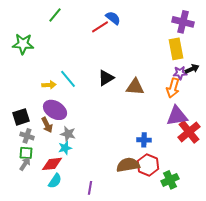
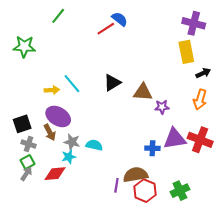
purple star: (180, 73) -> (162, 107), moved
orange arrow: (173, 88) -> (200, 100), moved
purple triangle: (177, 116) -> (175, 139), moved
red cross: (189, 132) -> (200, 140), turned -30
green square: (26, 153) -> (27, 162), turned -32
red hexagon: (148, 165) -> (145, 191), moved
cyan semicircle: (55, 181) -> (94, 145), moved, turned -112
purple line: (90, 188) -> (116, 185), moved

